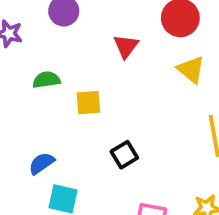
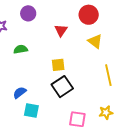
yellow square: (88, 103) -> (58, 65), moved
black square: (124, 155) -> (62, 87), size x1.5

